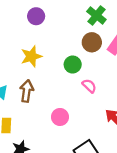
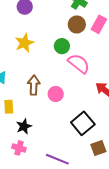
pink semicircle: (89, 86) -> (79, 64), size x1.6
brown arrow: (27, 91) -> (34, 85), moved

